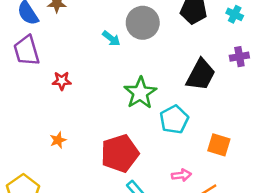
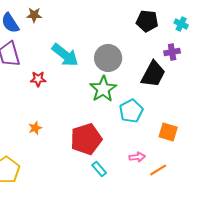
gray circle: (143, 23) -> (108, 58), moved
cyan arrow: (111, 38) -> (65, 55), moved, size x1.8
purple cross: (239, 57) -> (172, 52), moved

